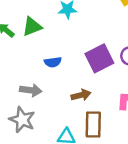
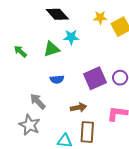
green triangle: (32, 27) -> (52, 49), moved
gray arrow: (31, 90) -> (38, 101), turned -144

